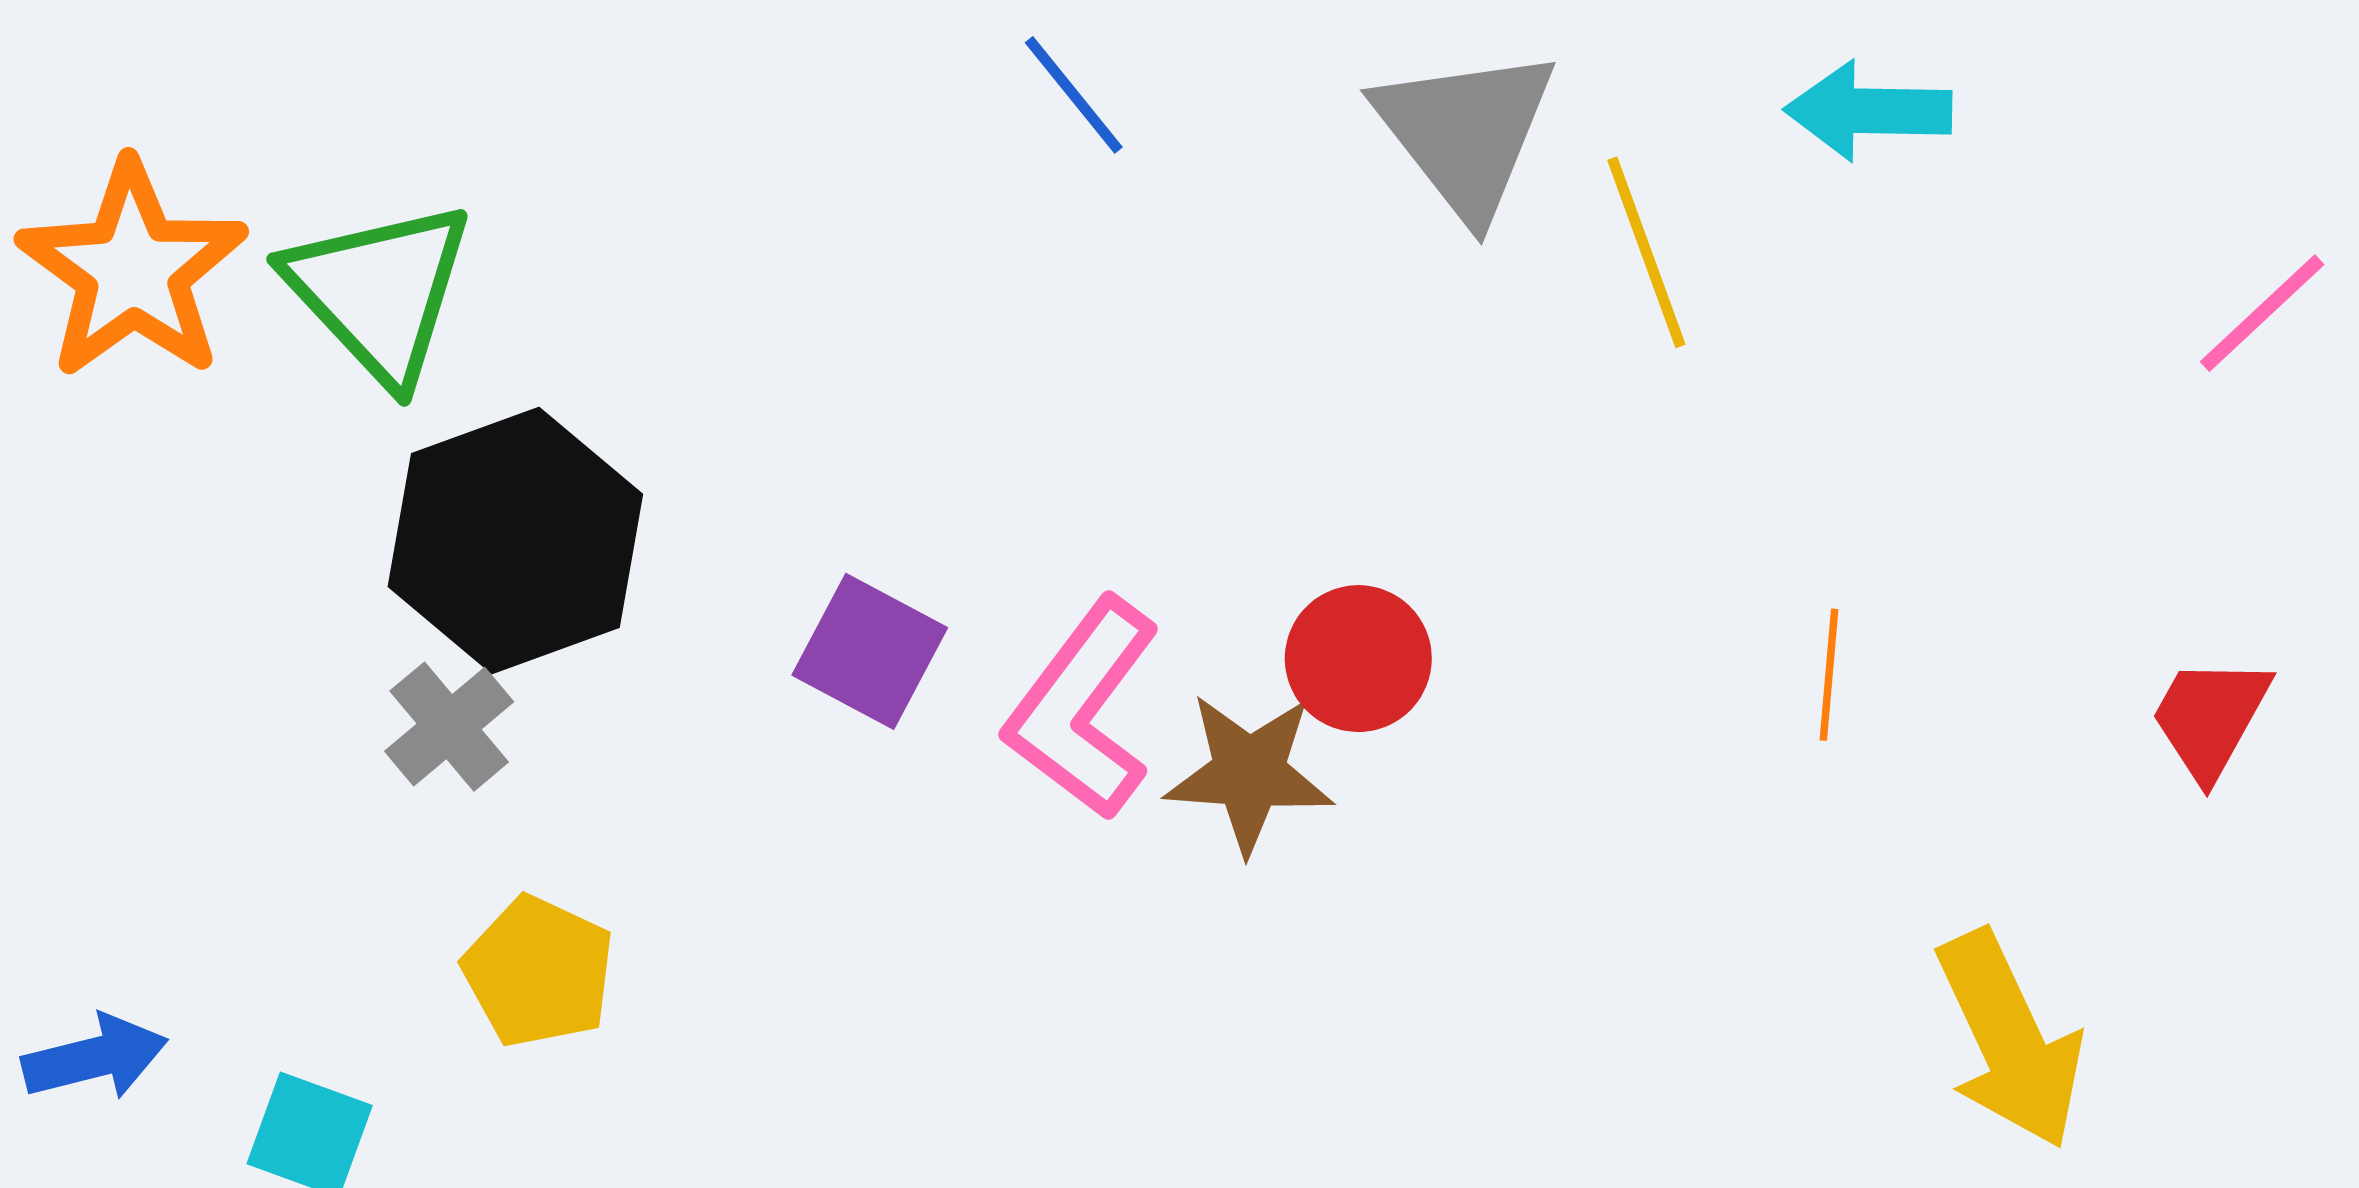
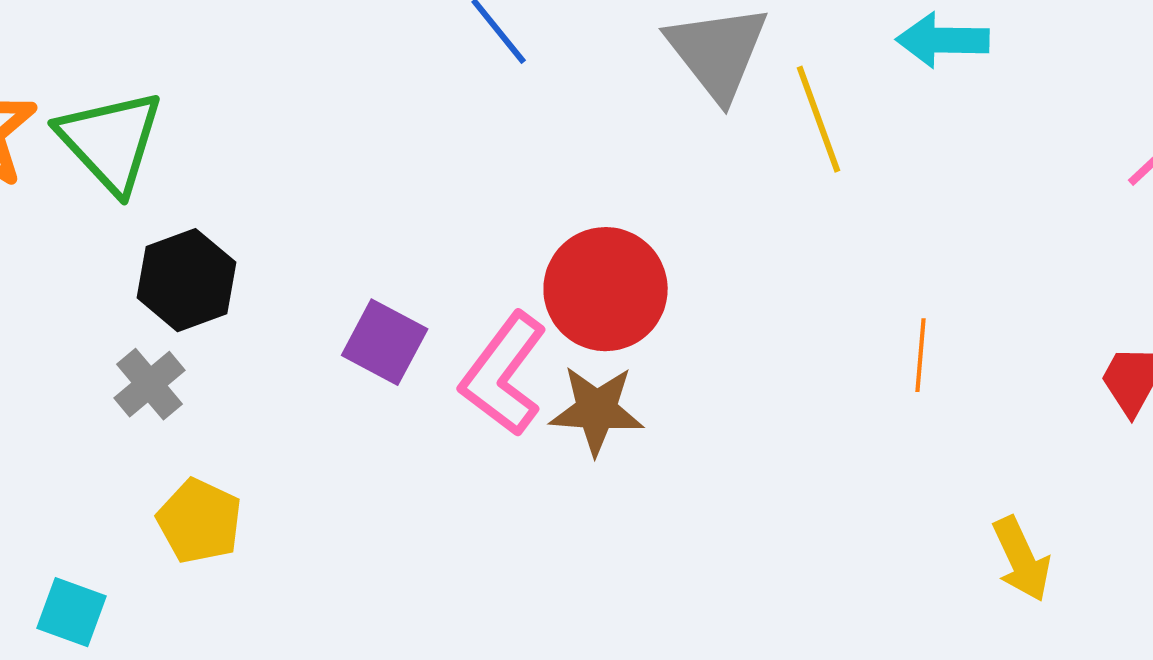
black hexagon: (515, 540) -> (187, 280), size x0.7
red circle: (1358, 659) -> (606, 289), moved, size x1.5
yellow arrow: (2010, 1040) -> (1022, 559), size x0.7

